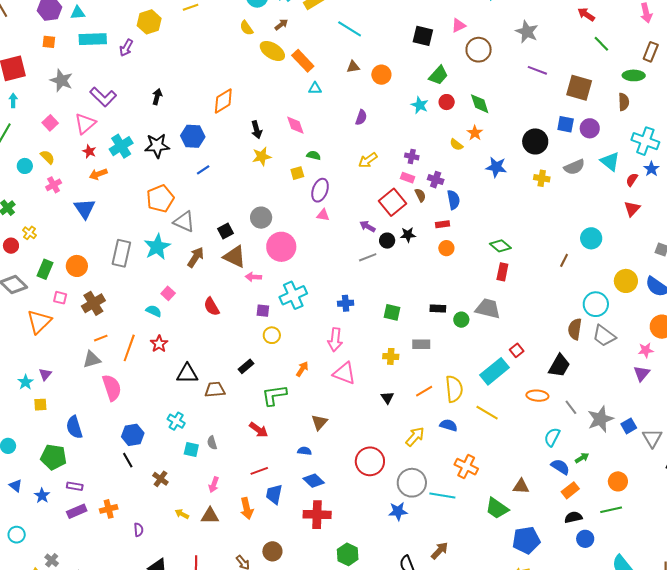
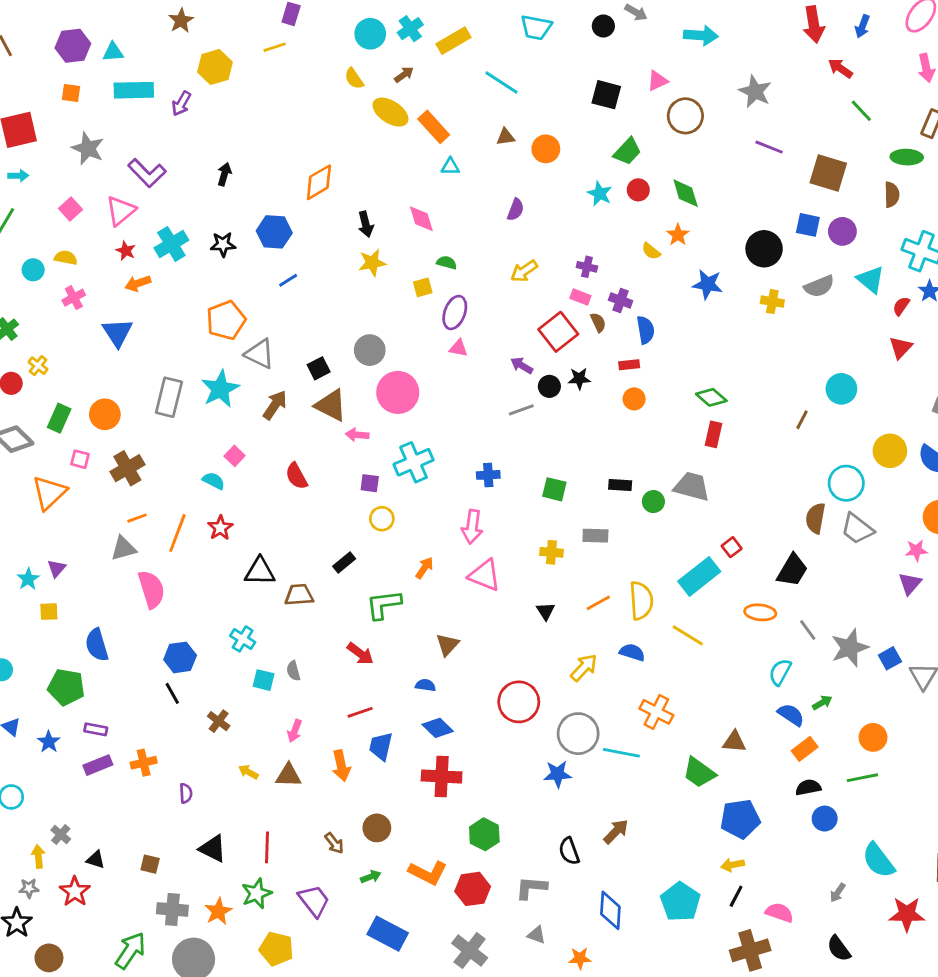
cyan arrow: (13, 100) -> (18, 176), turned 88
black star: (157, 146) -> (223, 244), size x0.7
yellow semicircle: (47, 157) -> (66, 258), turned -35

